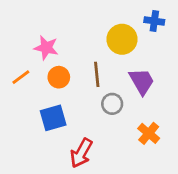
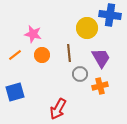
blue cross: (154, 21) -> (110, 15), size x1.5
blue square: (53, 118) -> (15, 92), moved
orange cross: (149, 133) -> (100, 86), moved, turned 35

